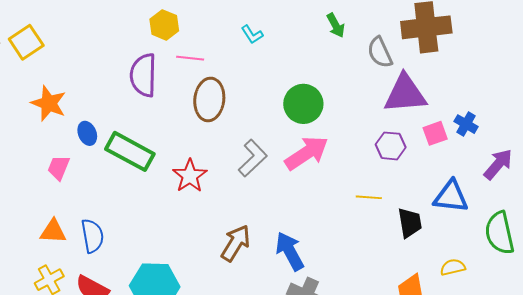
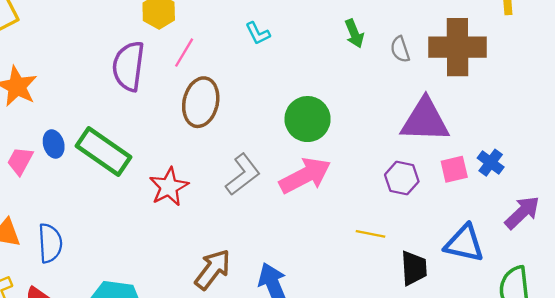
gray semicircle: (380, 52) -> (400, 49), moved, size x0.7
pink line: (190, 58) -> (184, 53), turned -72
blue ellipse: (87, 133) -> (54, 144), moved

